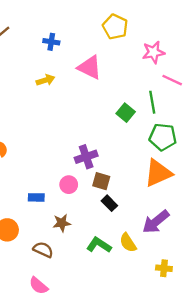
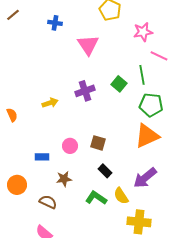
pink triangle: (90, 67) -> (88, 45), turned 30
yellow arrow: (45, 80) -> (50, 103), moved
purple cross: (86, 157) -> (85, 91), moved
black rectangle: (109, 203) -> (105, 171), moved
yellow cross: (164, 268) -> (139, 222), moved, size x1.6

